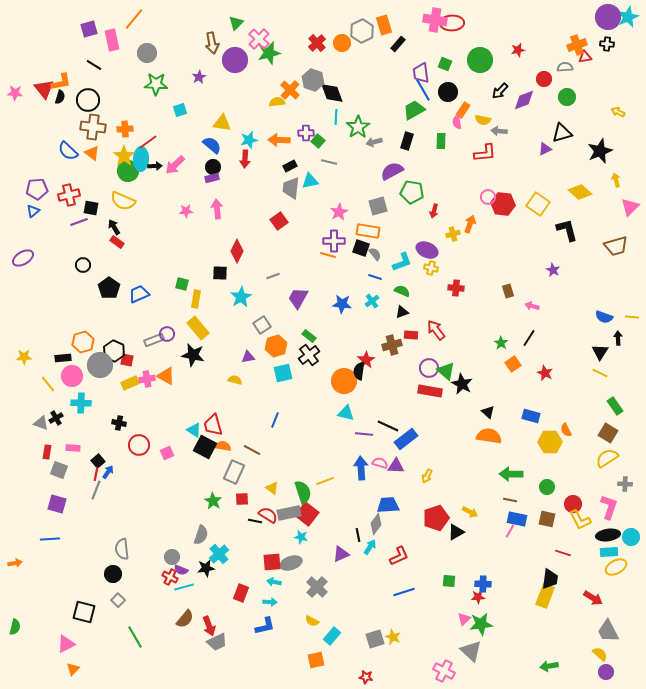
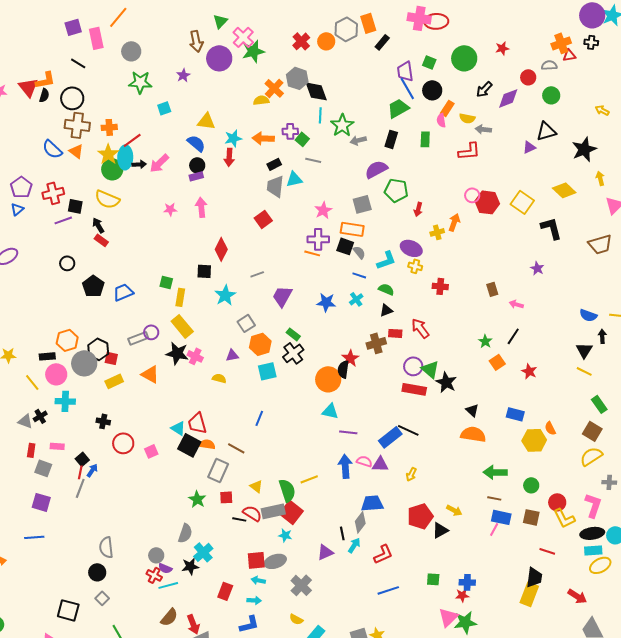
purple pentagon: (37, 189) -> (21, 187), turned -30
pink cross: (147, 379) -> (195, 356), moved, turned 35
black line: (388, 426) -> (408, 430), moved
pink triangle: (464, 619) -> (448, 617), size x1.5

